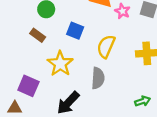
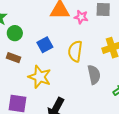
blue square: (75, 31) -> (45, 45), turned -35
gray semicircle: (98, 78) -> (94, 75), moved

